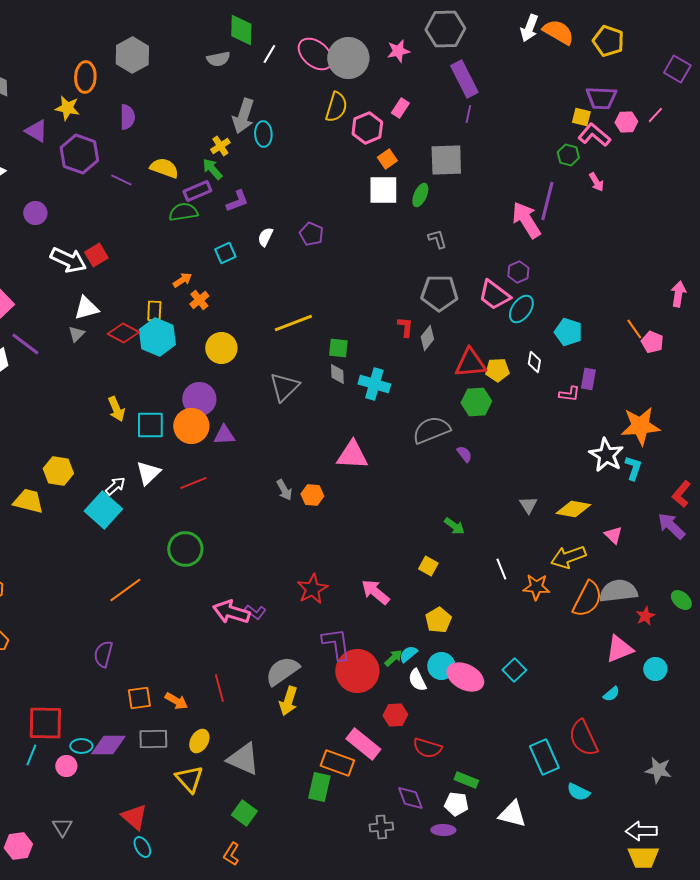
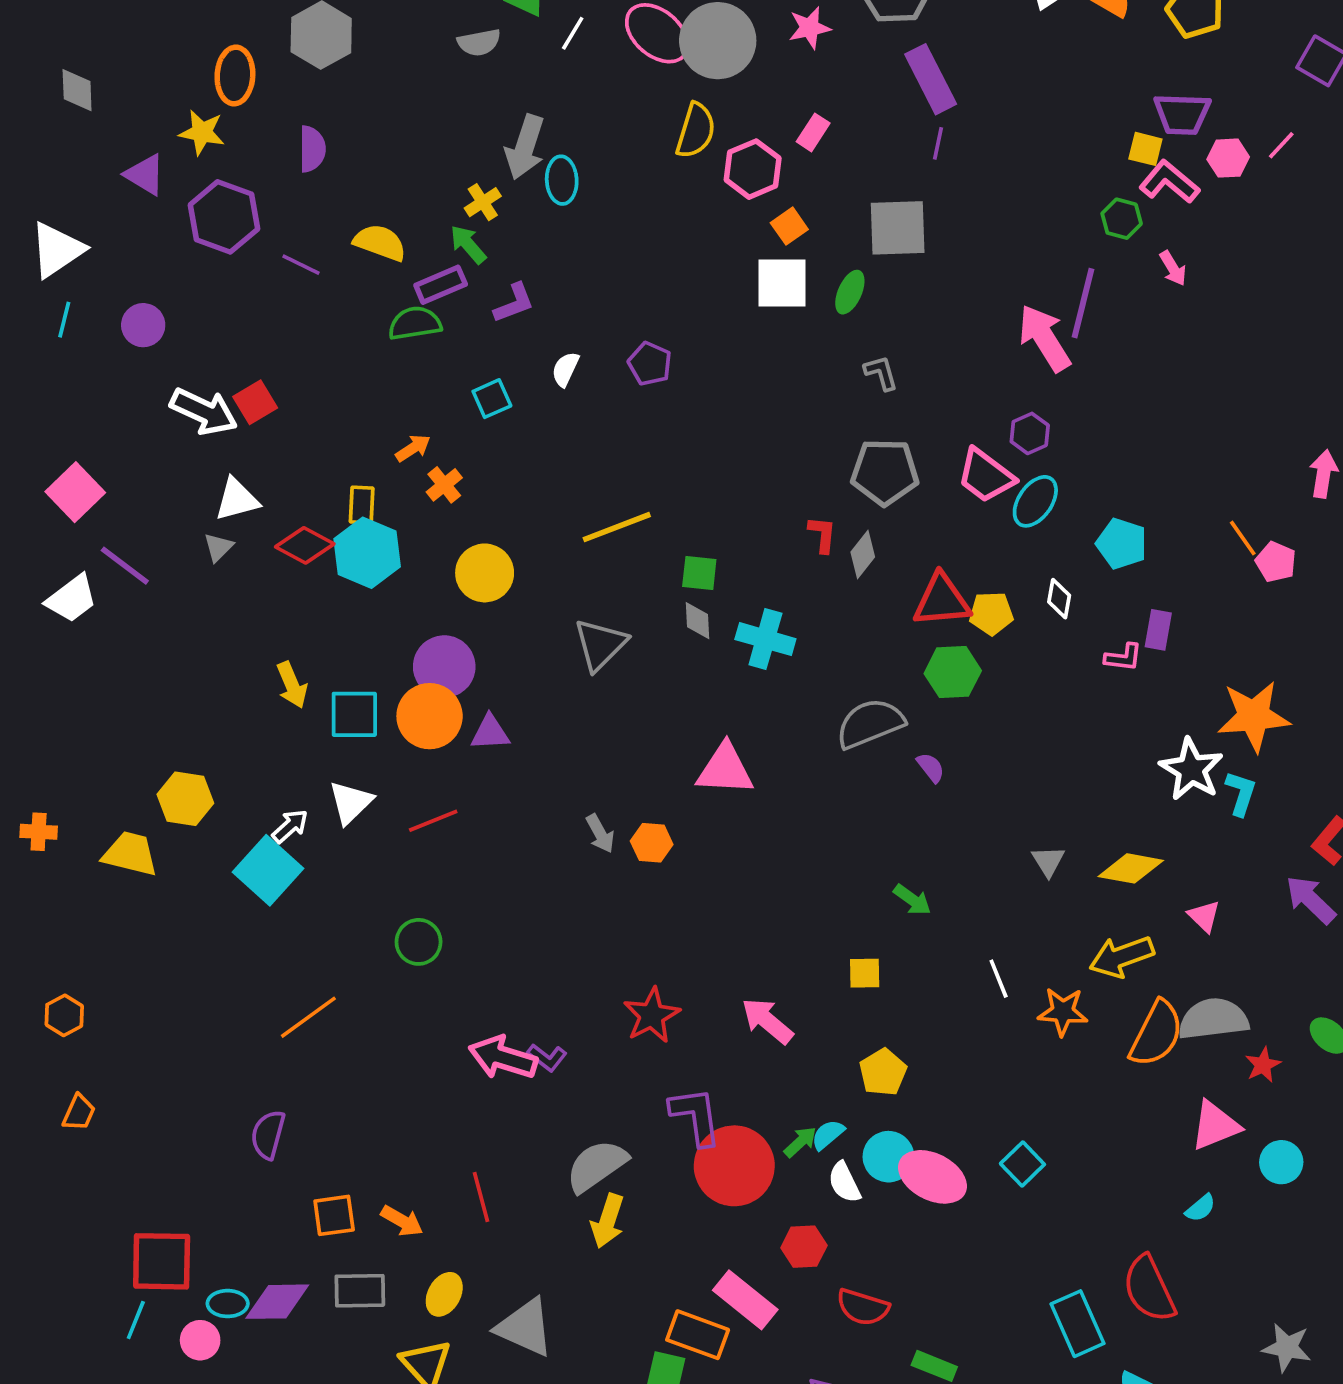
green circle: (185, 549) -> (419, 942), size x0.7
yellow square: (428, 566) -> (865, 973), turned -30

